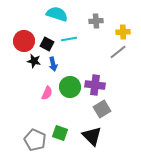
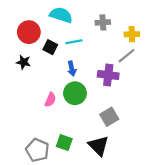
red circle: (24, 41) -> (29, 32), moved
black star: (34, 61) -> (23, 62), moved
blue arrow: (53, 64) -> (72, 69), moved
purple cross: (95, 85) -> (108, 75), moved

